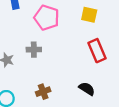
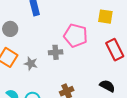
pink pentagon: (47, 18) -> (76, 36), moved

